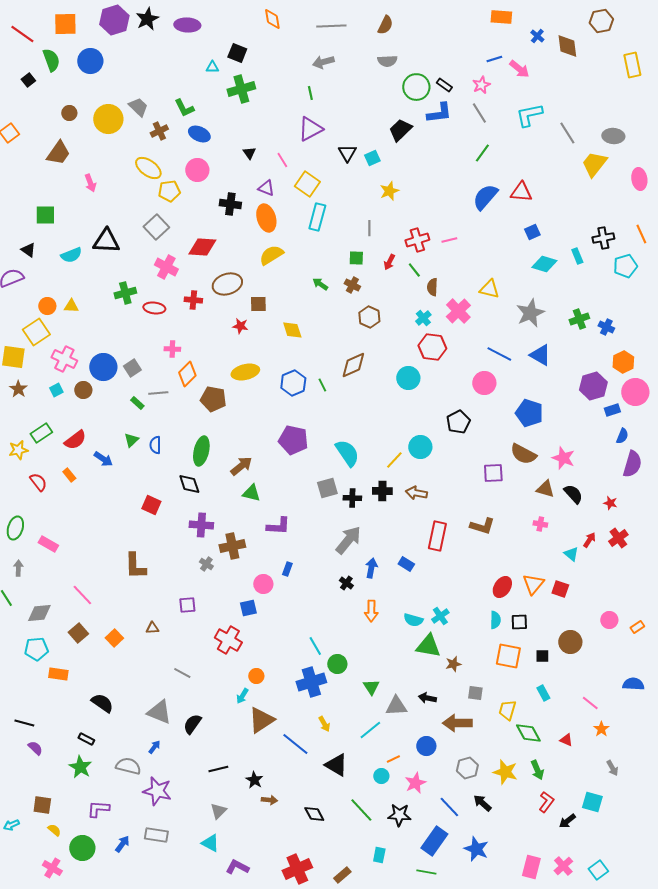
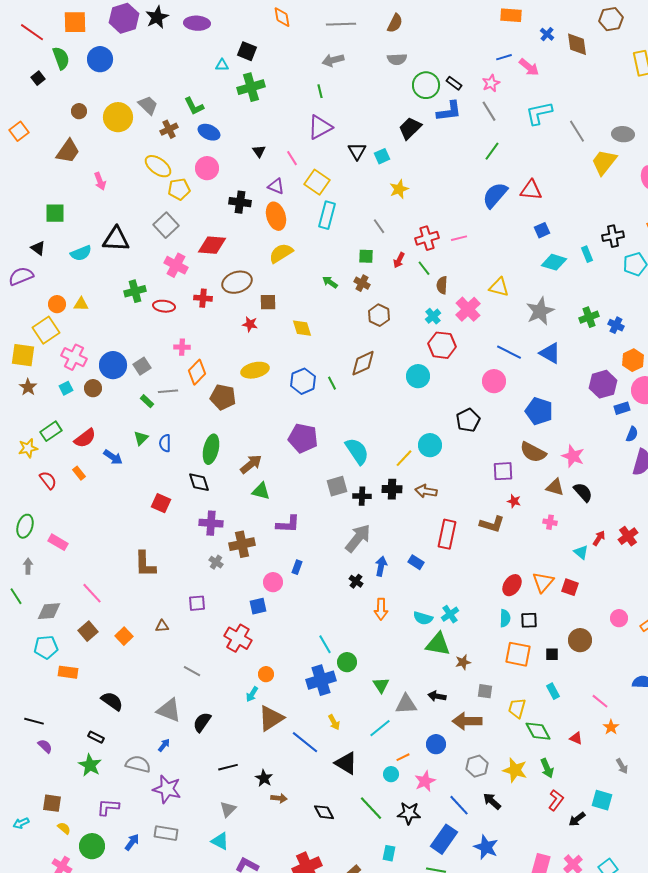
gray line: (369, 228) -> (379, 226), turned -35
red star: (610, 503) -> (514, 501), moved

